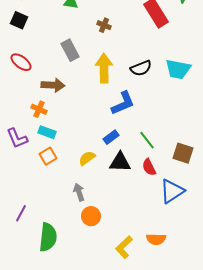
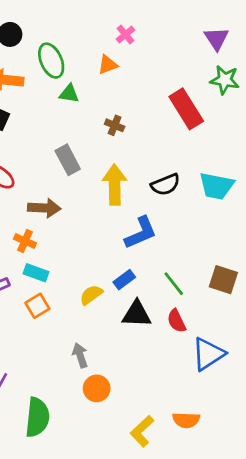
brown square: (183, 153) -> (223, 280), moved
yellow semicircle: (87, 158) -> (91, 295), moved

